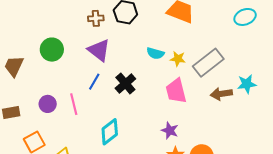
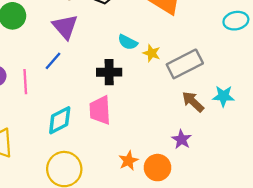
black cross: (125, 83) -> (109, 72), moved, turned 30
pink trapezoid: (176, 91) -> (100, 110), moved
brown arrow: (221, 94) -> (193, 102), turned 40
purple star: (170, 130) -> (182, 139), moved

